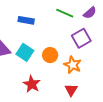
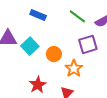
red star: (32, 84) -> (38, 85), moved

